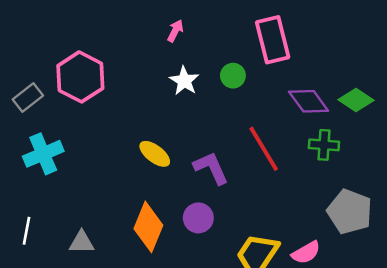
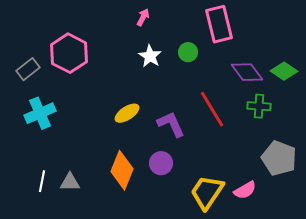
yellow ellipse: (155, 154) -> (127, 113), turned -70
white line: (27, 231) -> (42, 181), moved

